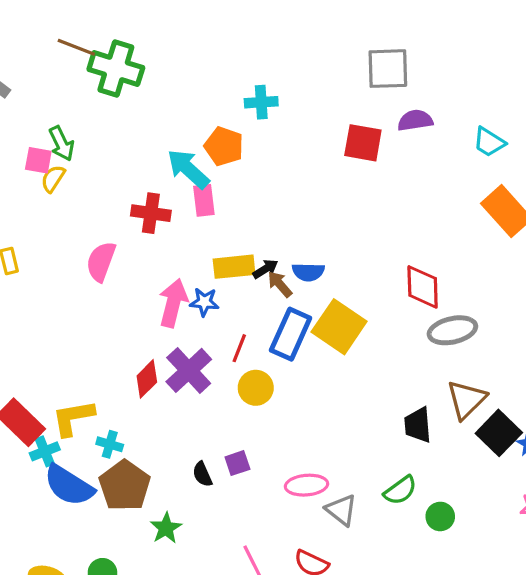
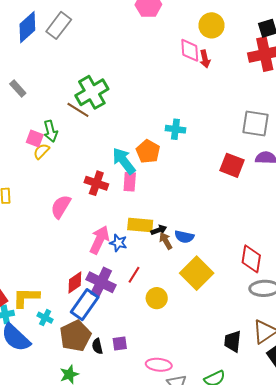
brown line: (76, 47) -> (78, 110), moved
green cross: (116, 68) -> (92, 92), turned 32
blue rectangle: (291, 334) -> (85, 305), moved
purple cross: (189, 370) -> (101, 282), turned -32
yellow circle: (256, 388) -> (157, 298), moved
brown pentagon: (125, 486) -> (75, 336), moved

